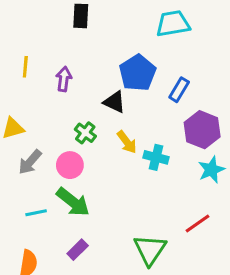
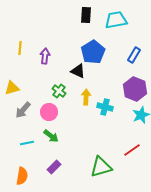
black rectangle: (81, 16) -> (86, 15), moved
blue rectangle: (179, 90) -> (134, 55), moved
yellow arrow: (127, 142) -> (86, 97), turned -140
green arrow: (73, 202) -> (51, 136), size x0.7
green triangle: (150, 250) -> (101, 167), turned 40

